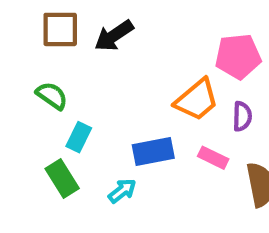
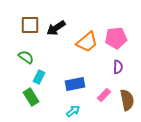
orange trapezoid: (197, 100) -> (87, 42), moved
pink rectangle: (213, 158) -> (104, 95), moved, turned -72
cyan arrow: (122, 191) -> (73, 111), moved

